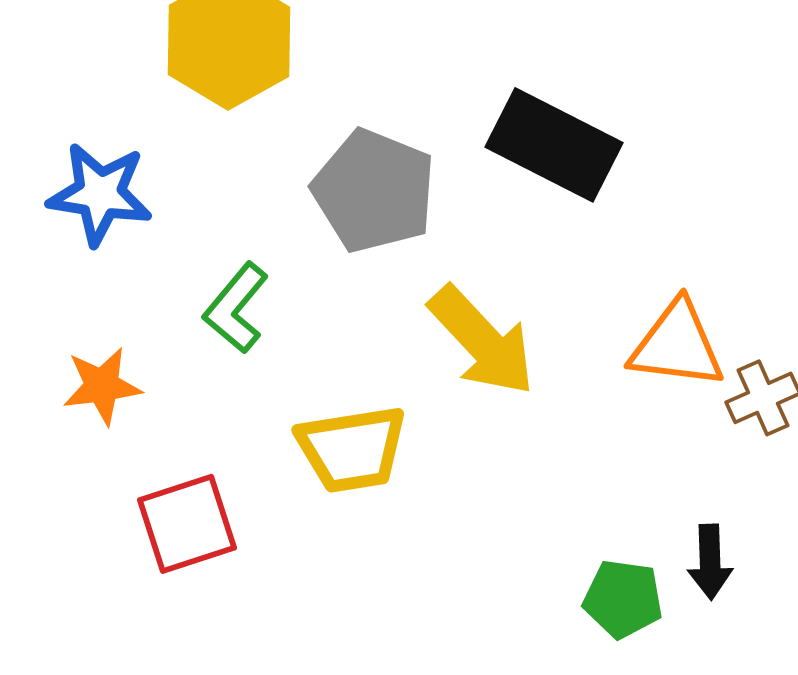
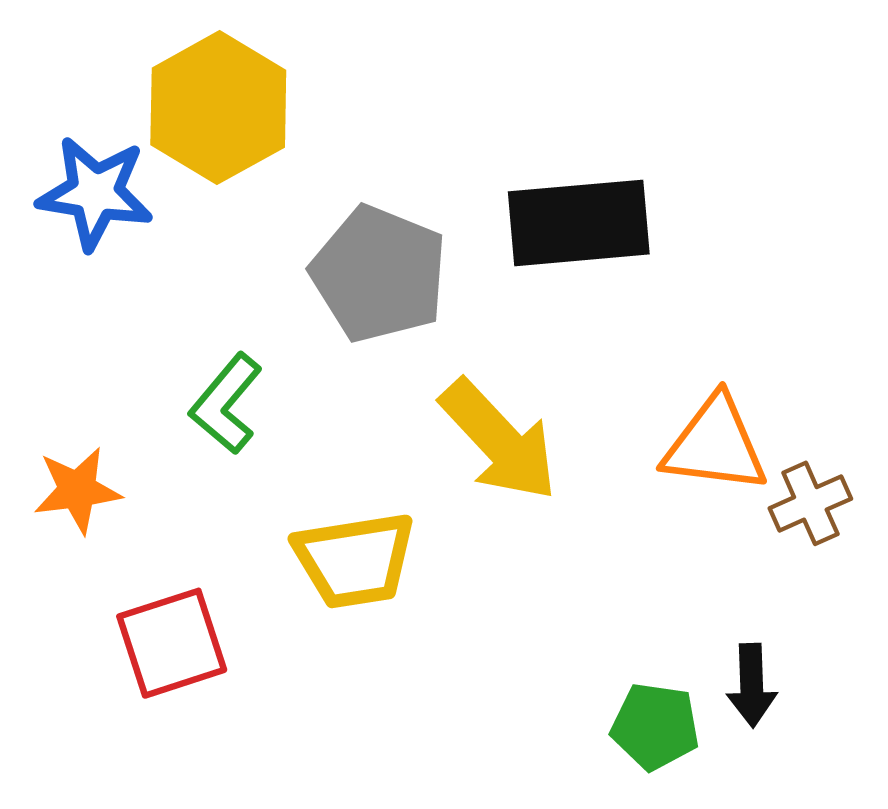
black rectangle: (554, 145) -> (579, 223), turned -32
blue star: (100, 194) -> (95, 193), moved

